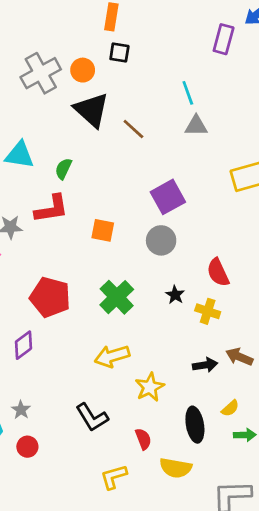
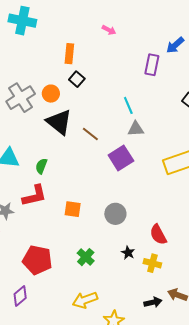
black square: (119, 52) -> (77, 79), turned 35
purple square: (168, 197) -> (121, 158), moved
green cross: (117, 297) -> (86, 257), size x0.7

